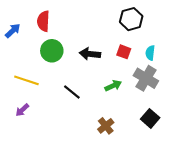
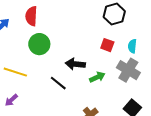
black arrow: (90, 54) -> (75, 64), moved

